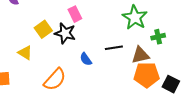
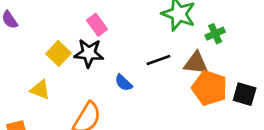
brown triangle: (140, 55) -> (196, 63), turned 30
orange pentagon: (147, 75) -> (209, 88), turned 30

